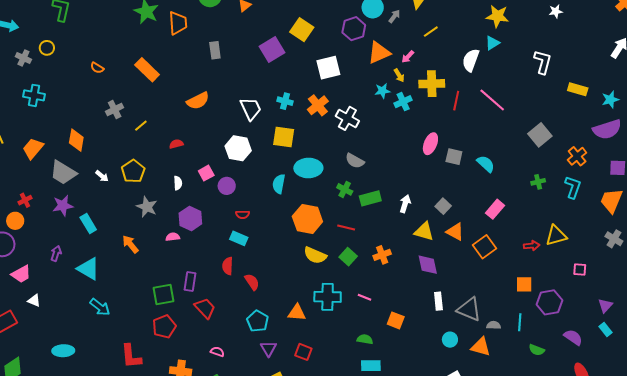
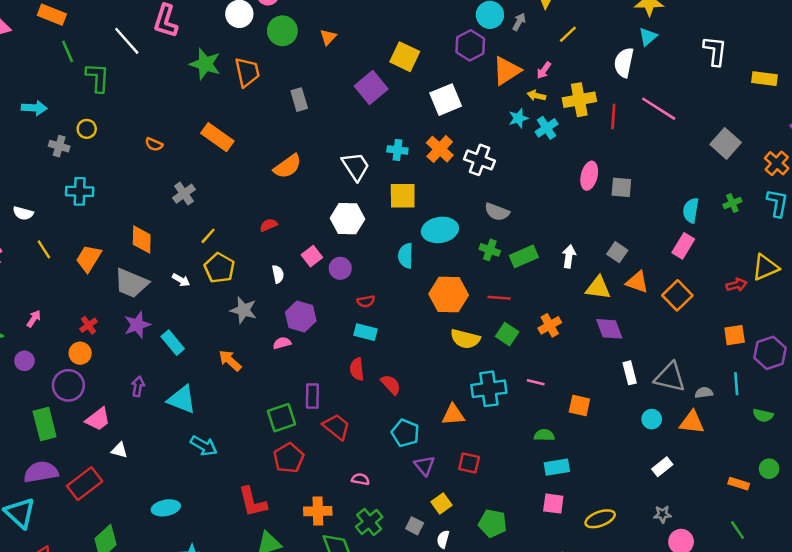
yellow arrow: (399, 75) -> (536, 96), turned 144
yellow line: (141, 126) -> (208, 236), moved
cyan semicircle: (486, 164) -> (691, 210), moved, turned -114

